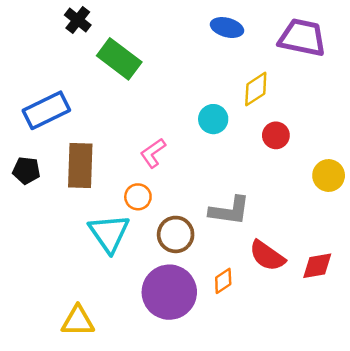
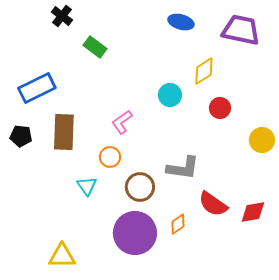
green rectangle: (119, 59) -> (95, 47), size x0.7
cyan triangle: (109, 233) -> (87, 186), size x0.6

